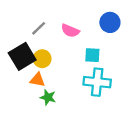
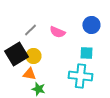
cyan square: (92, 55) -> (86, 53), moved

